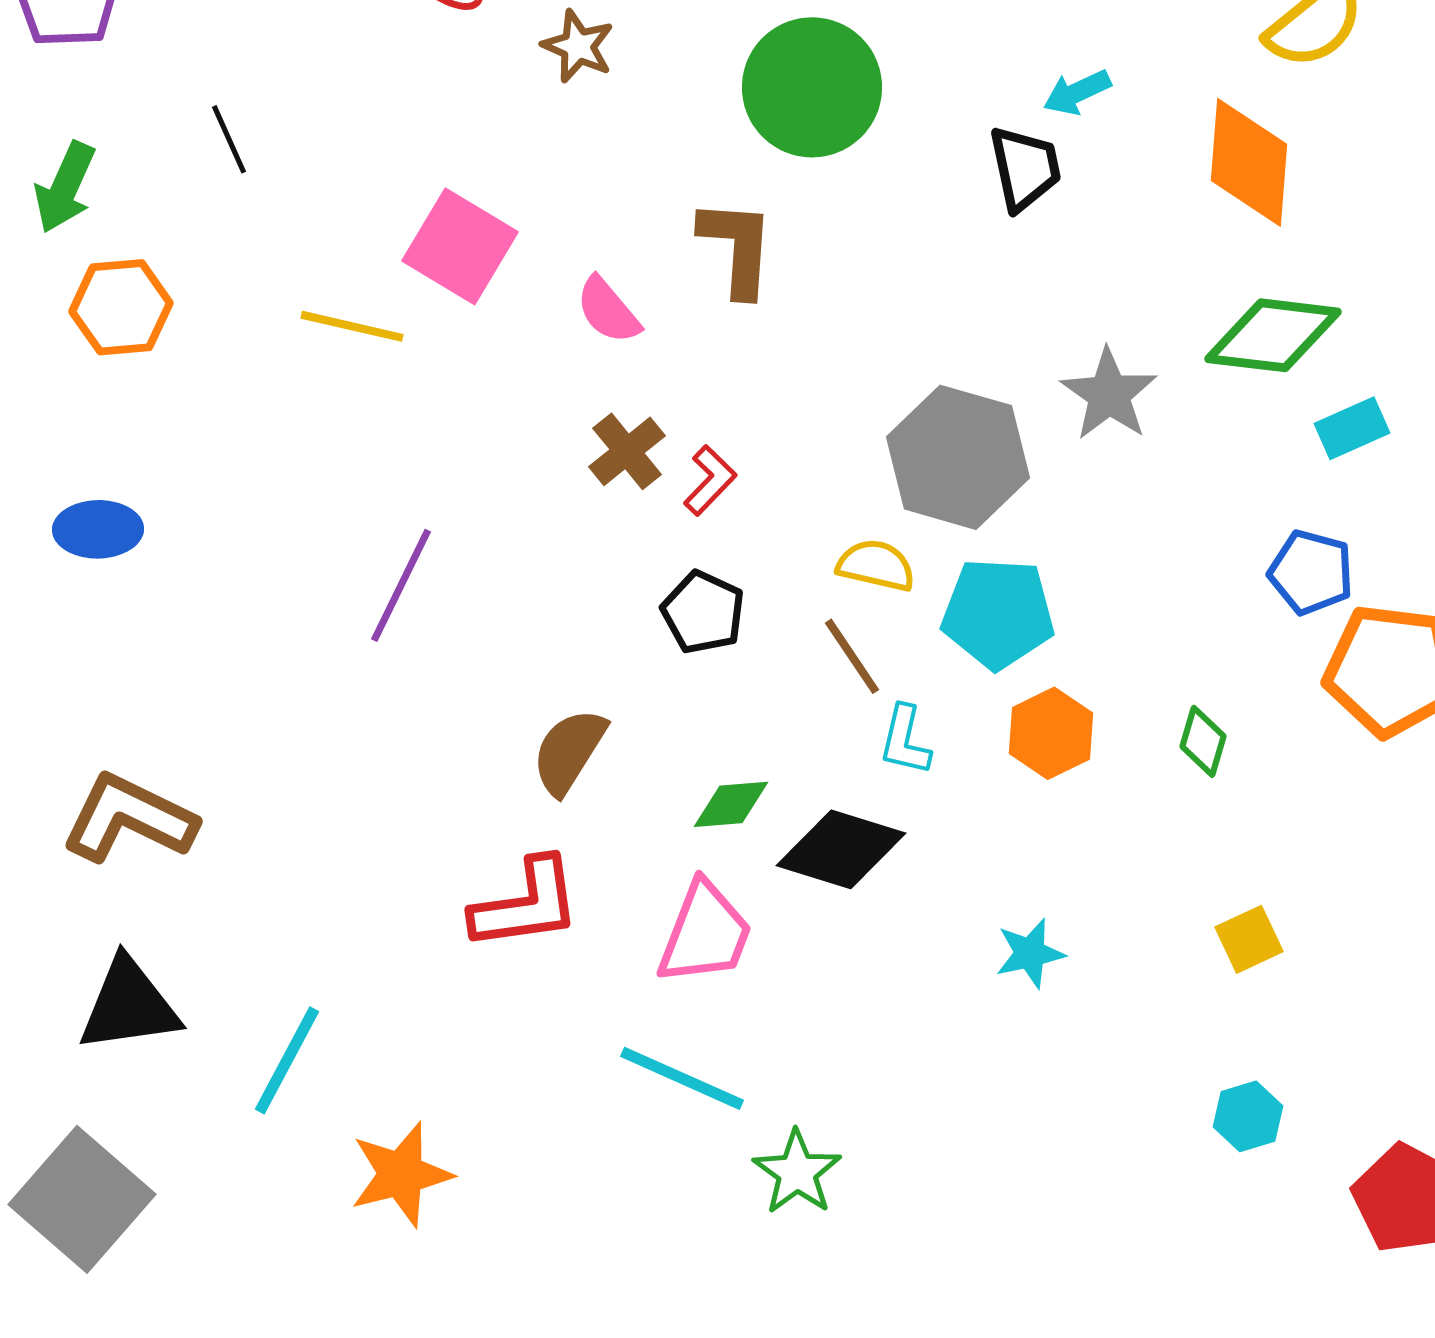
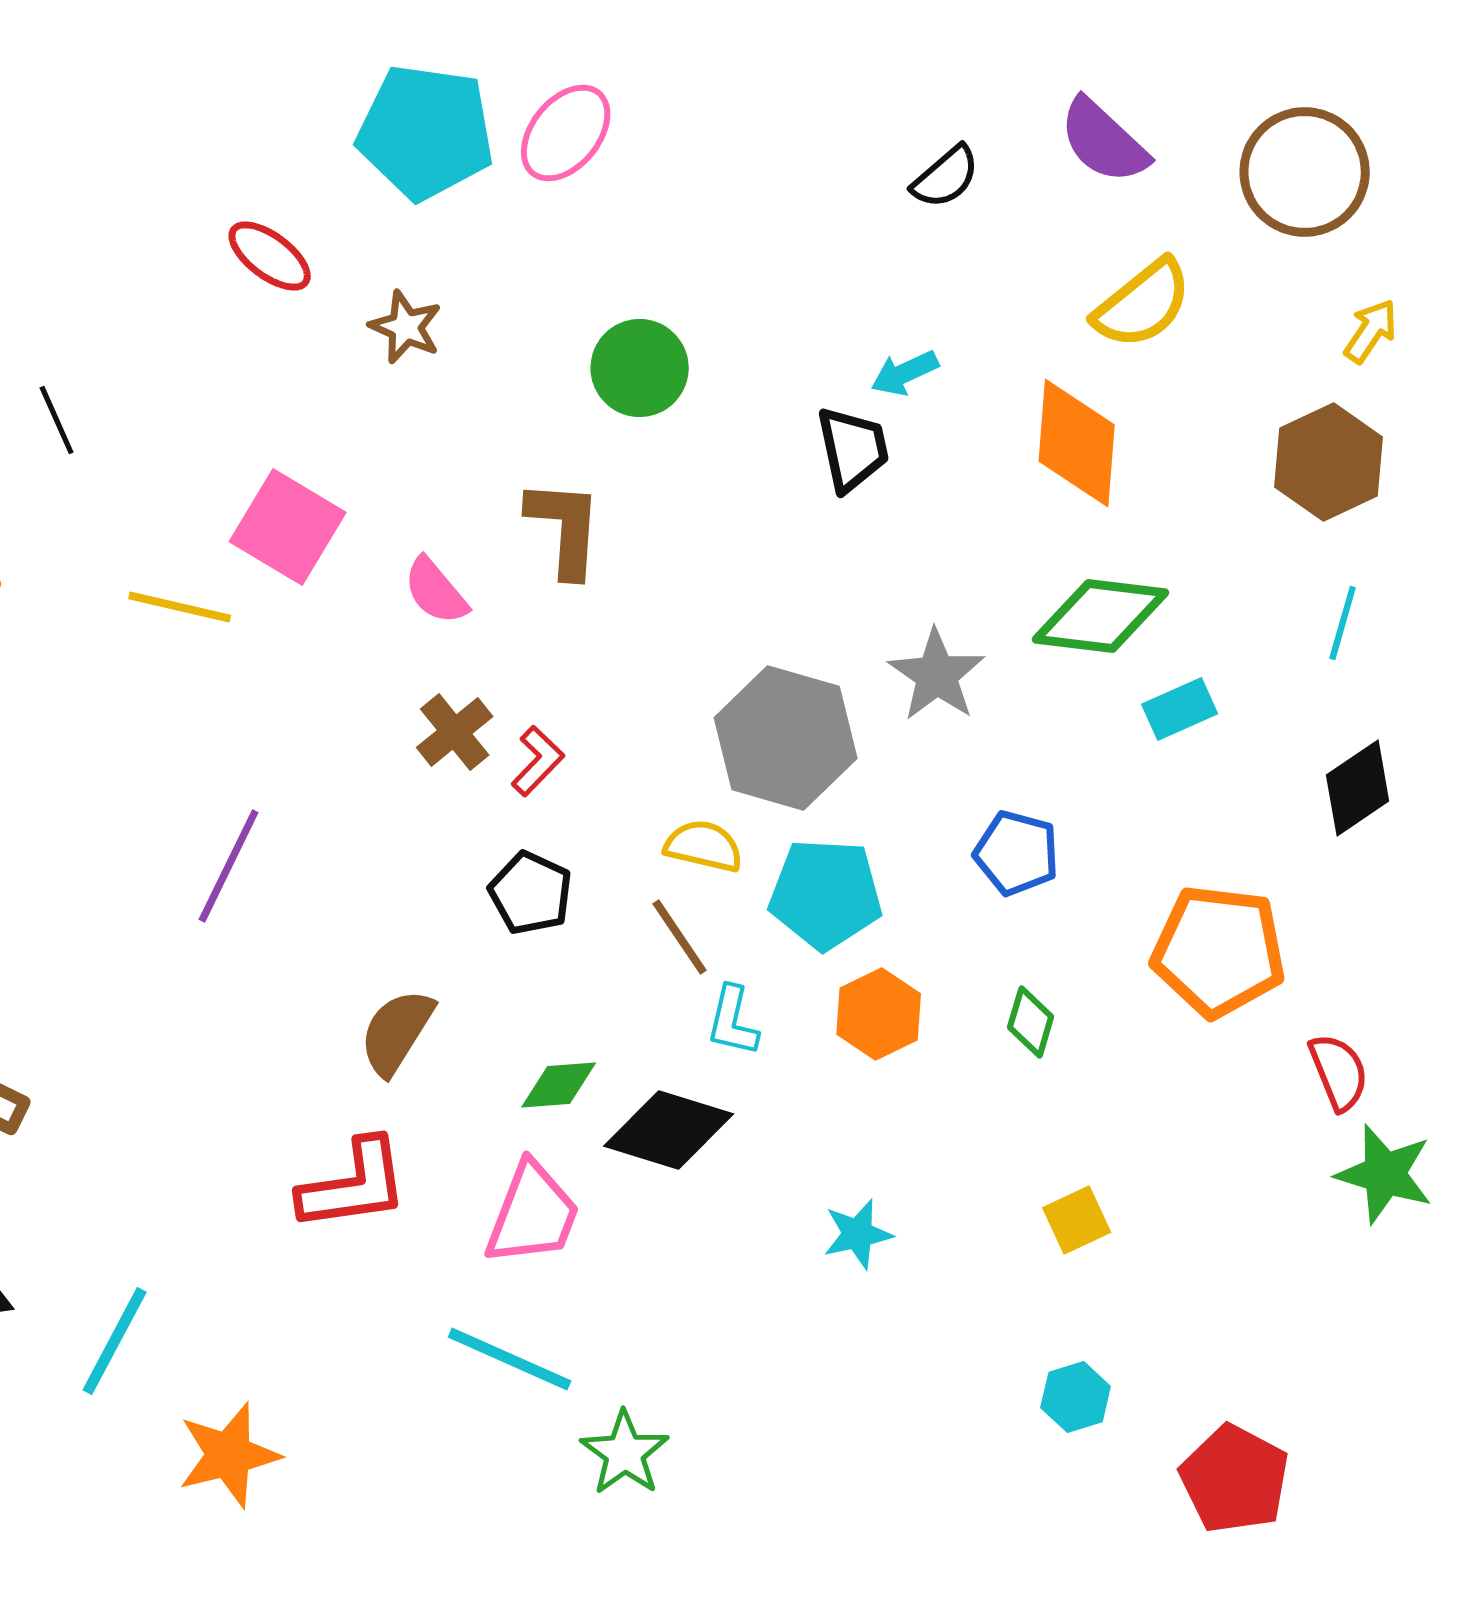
green circle: (812, 87) -> (640, 368), size x0.7
blue pentagon: (1311, 572) -> (1017, 853), moved

